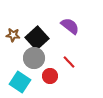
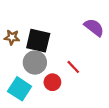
purple semicircle: (70, 26) -> (94, 27), moved
black square: (37, 38) -> (38, 41), turned -35

